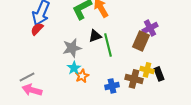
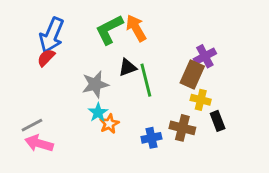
yellow cross: (147, 70) -> (201, 100), moved

